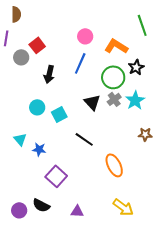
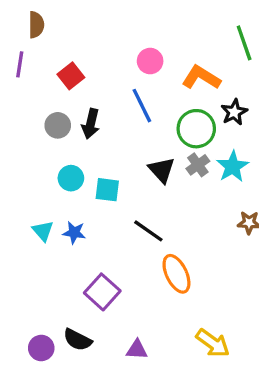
gray circle: (21, 57) -> (58, 125), moved
blue line: (80, 63) -> (142, 106), turned -50
cyan square: (59, 114) -> (107, 190), turned 35
blue star: (39, 149) -> (74, 233), moved
orange ellipse: (114, 165) -> (176, 274), moved

